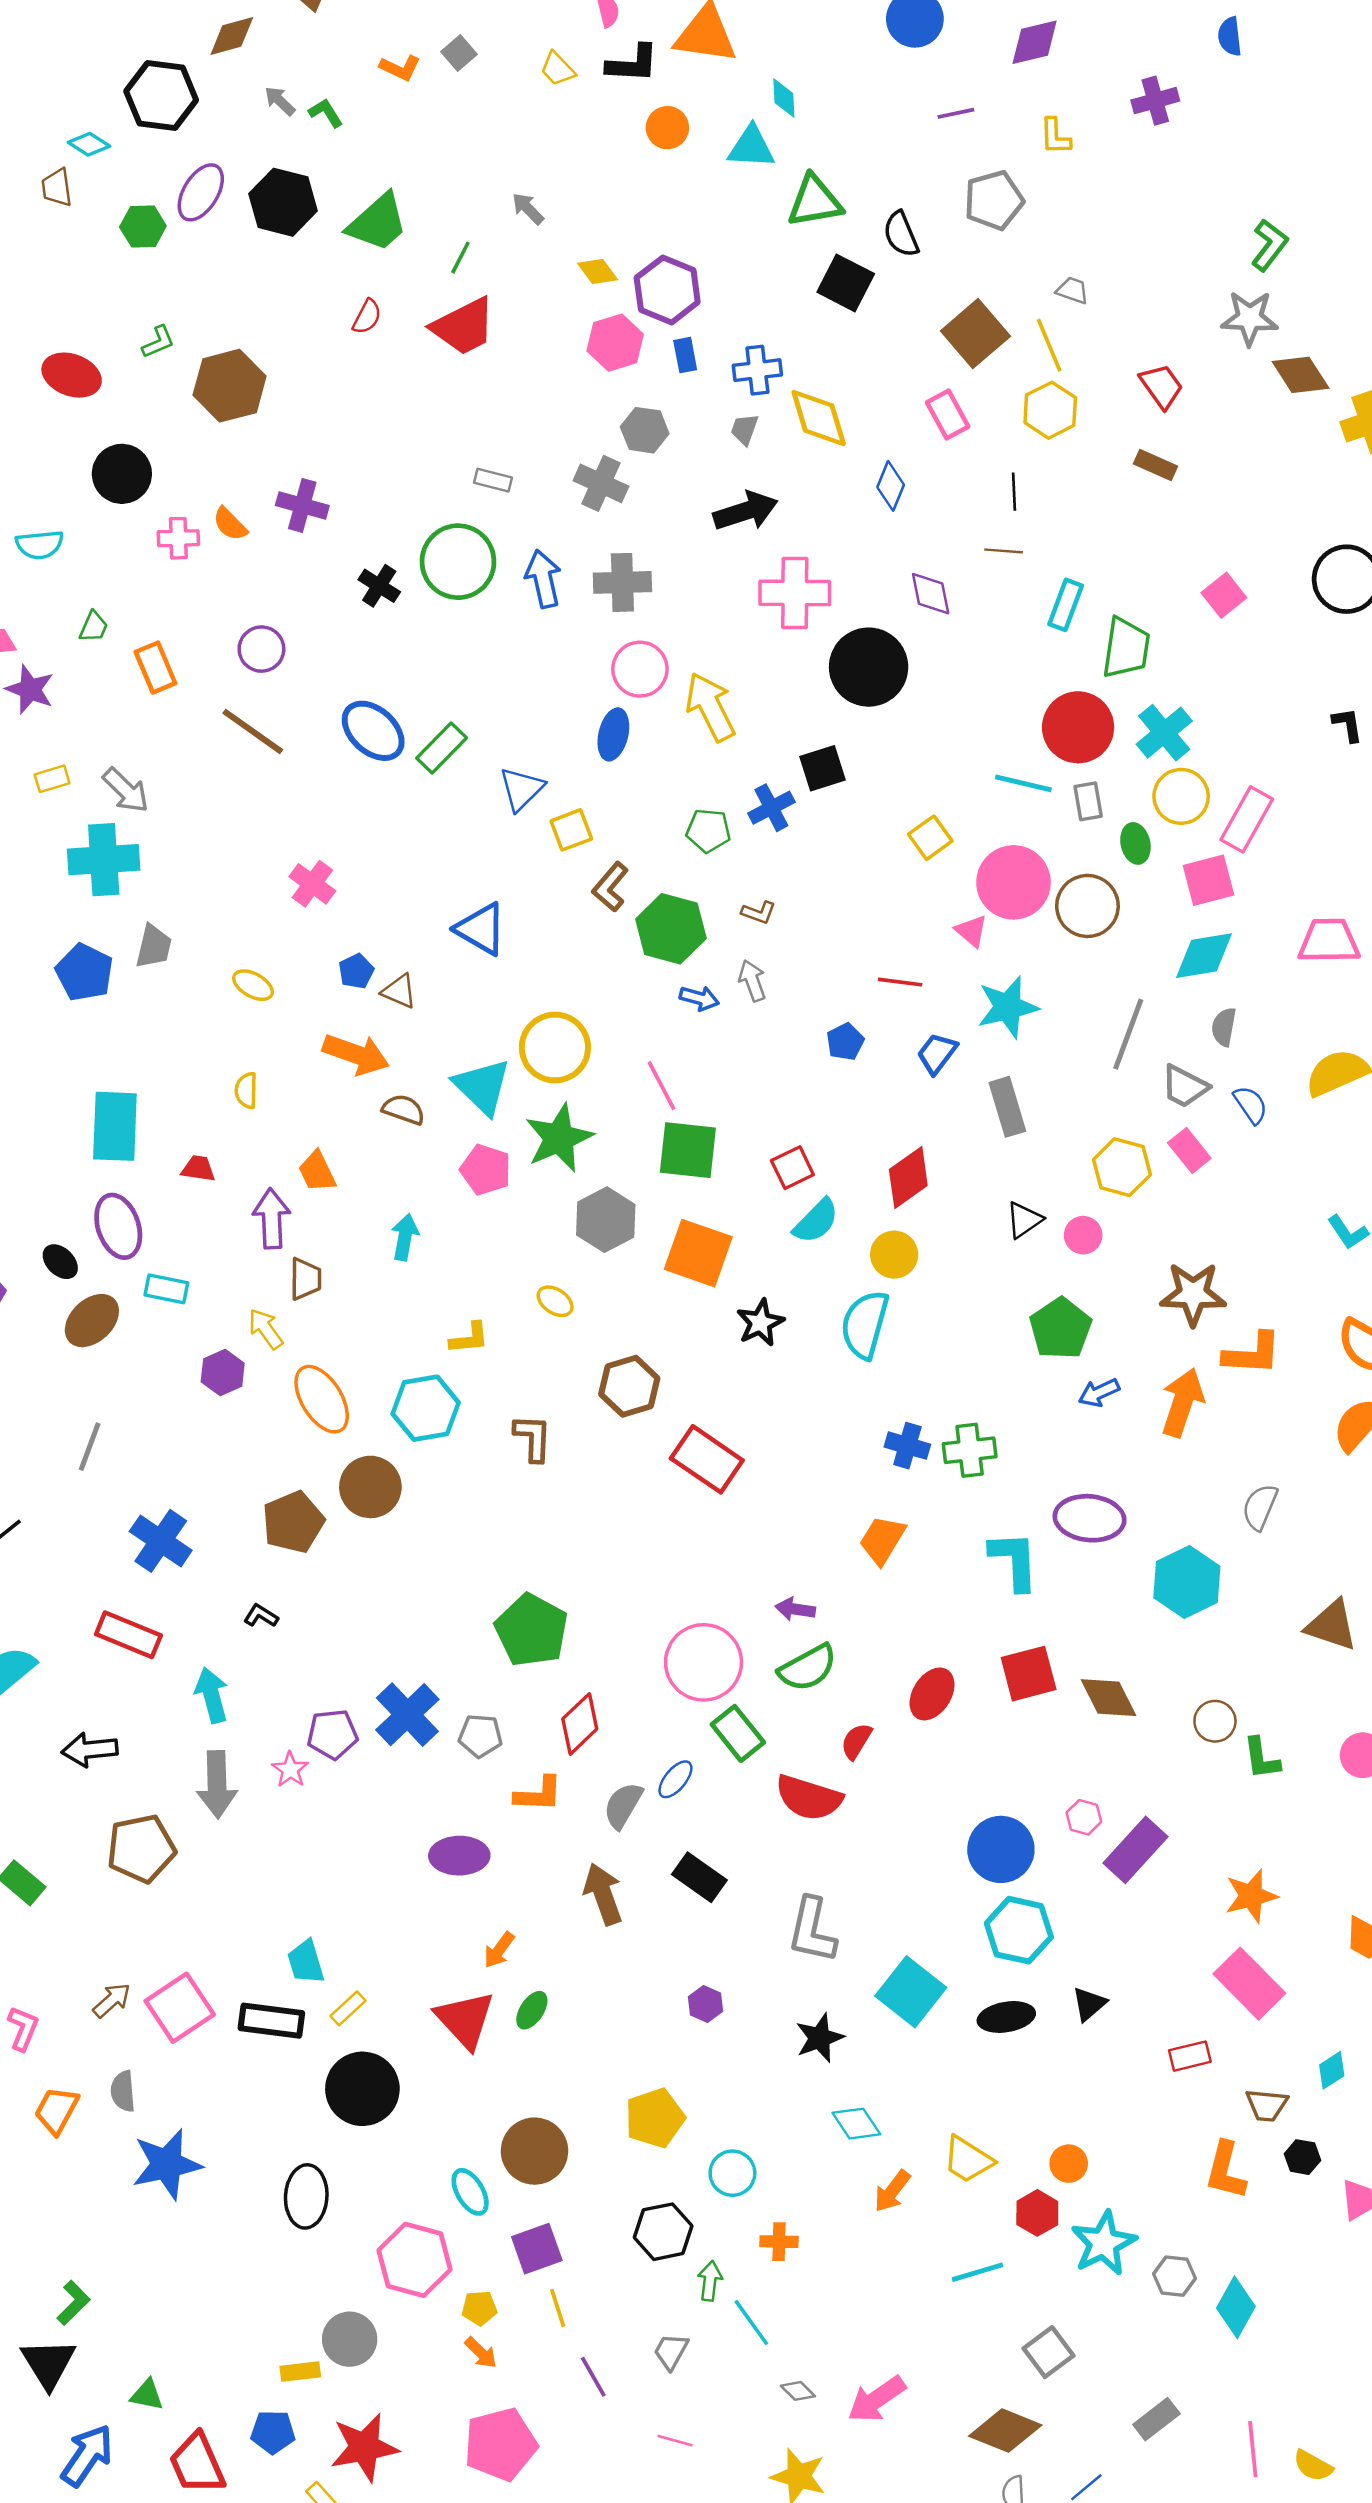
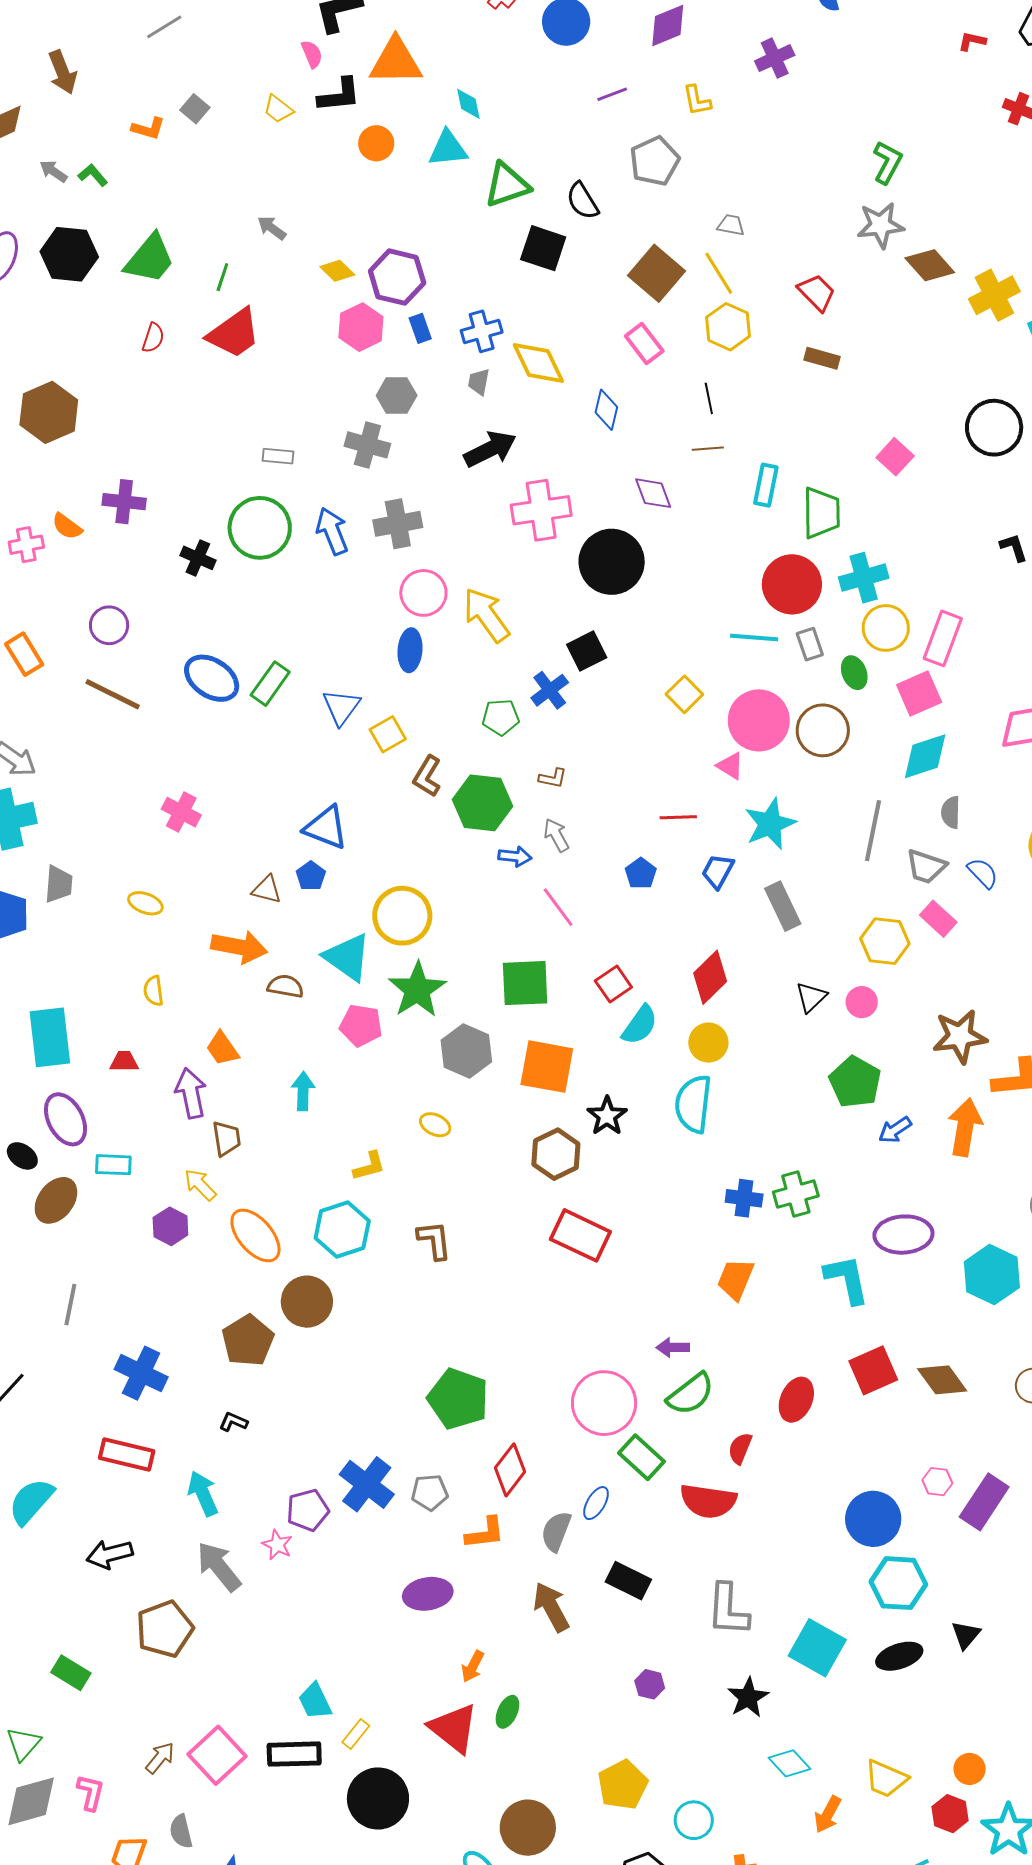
cyan cross: (1164, 733) -> (864, 578), turned 33
blue pentagon: (356, 971) -> (311, 876), moved
pink line: (662, 1086) -> (558, 907), moved
brown hexagon: (629, 1386) -> (556, 1154), moved
gray arrow: (217, 1784) -> (219, 1566), turned 152

